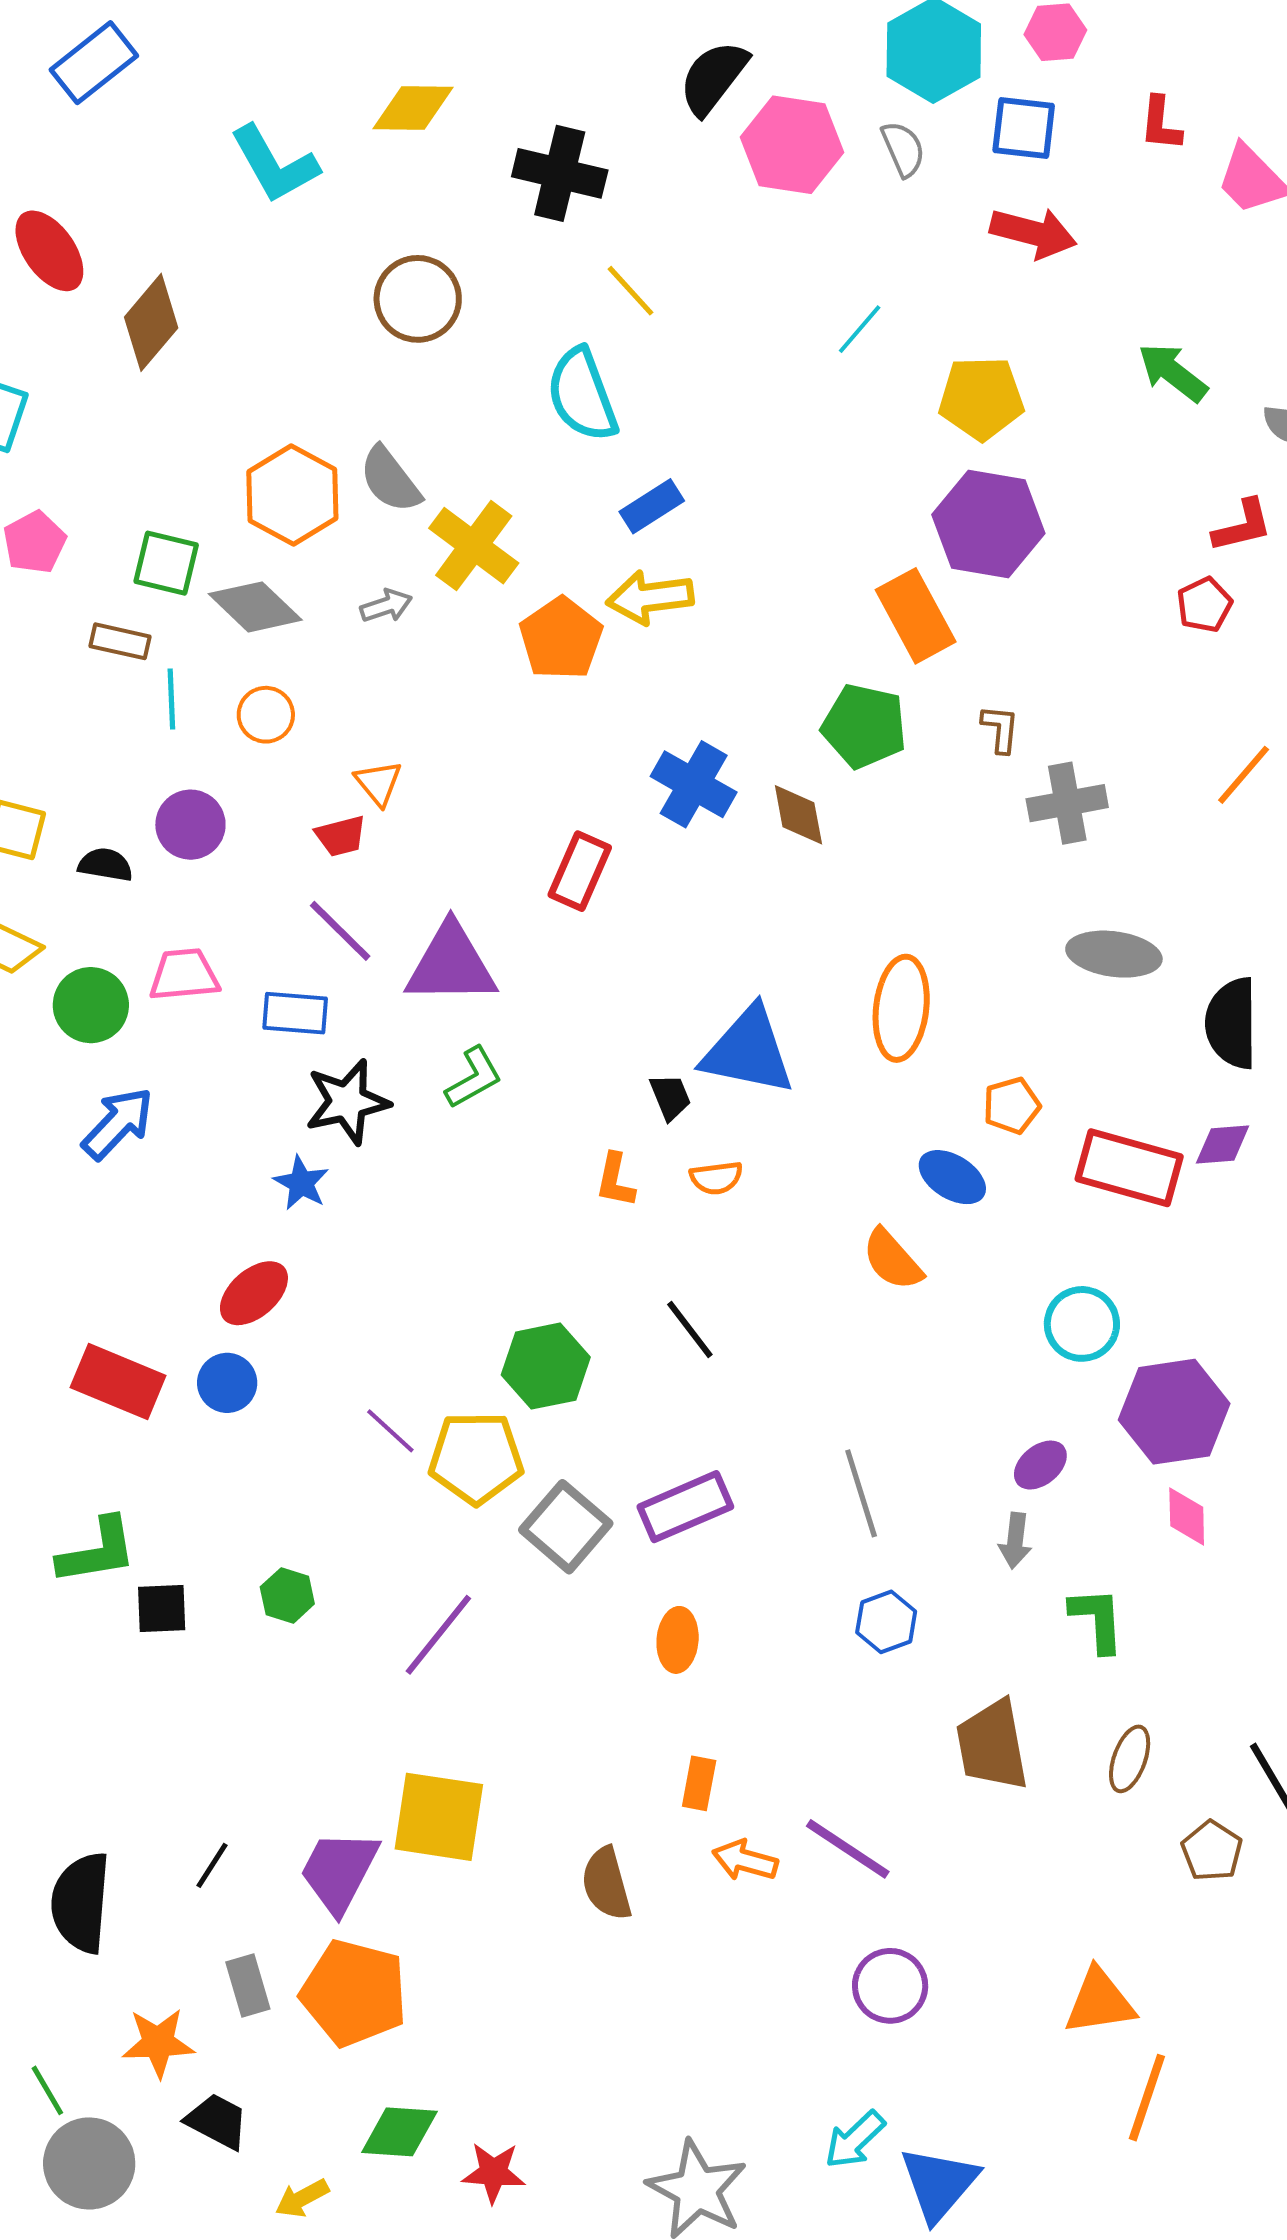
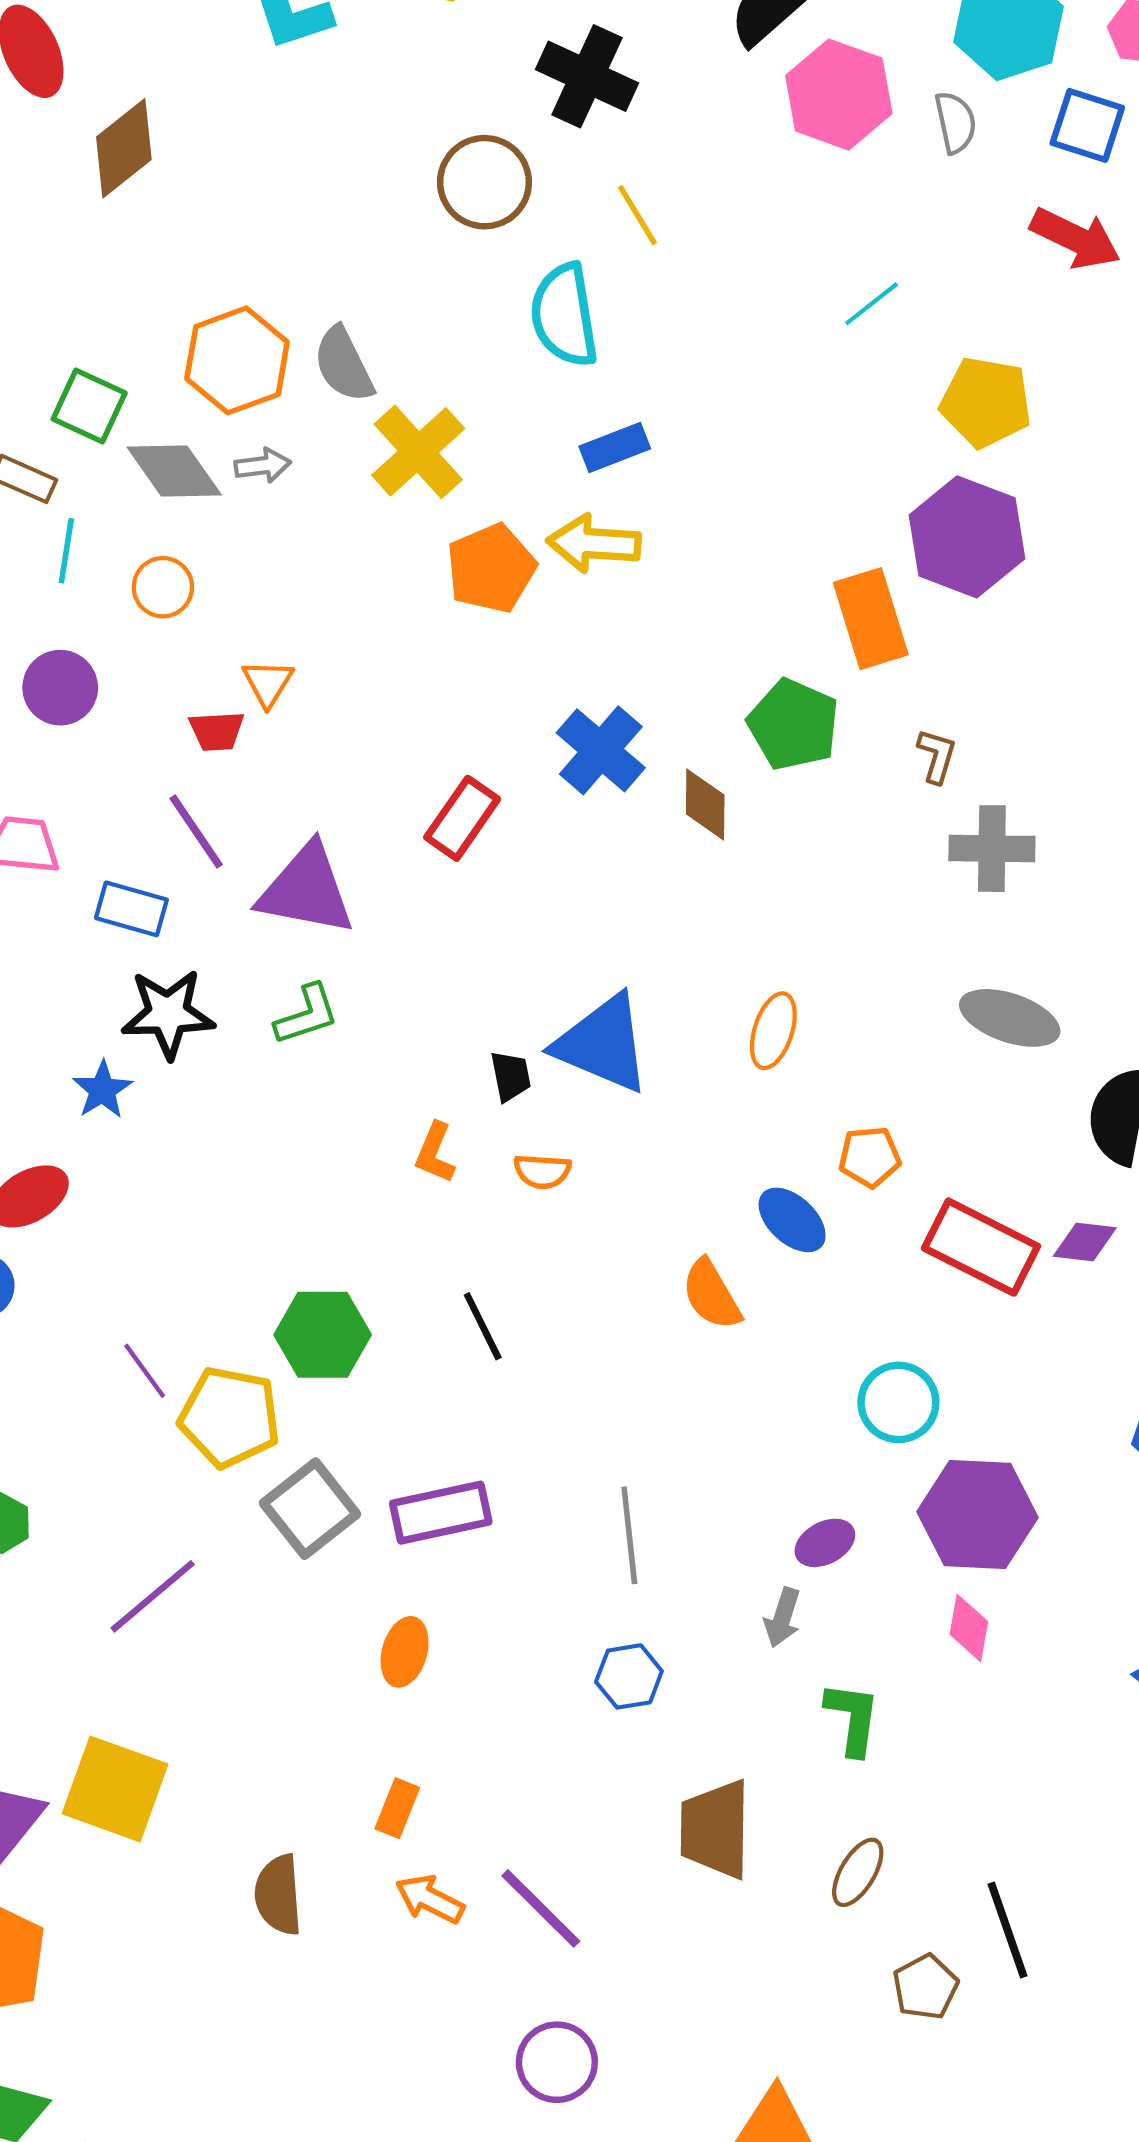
brown circle: (418, 299) -> (484, 182), moved
gray arrow: (386, 606) -> (263, 465), moved
orange ellipse: (901, 1008) -> (773, 1031), size x0.7

